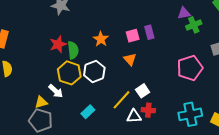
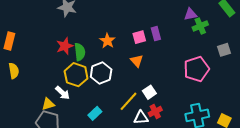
red cross: (148, 110) -> (155, 112), turned -32

